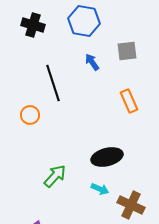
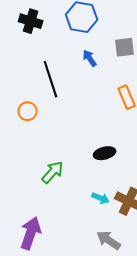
black ellipse: (107, 157) -> (105, 153), size x0.7
cyan arrow: (100, 189) -> (101, 198), moved

